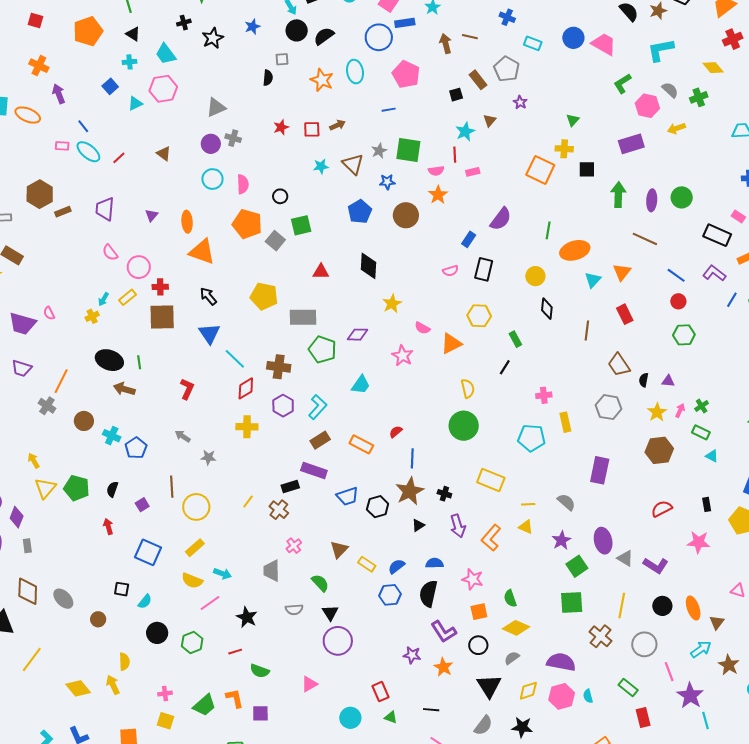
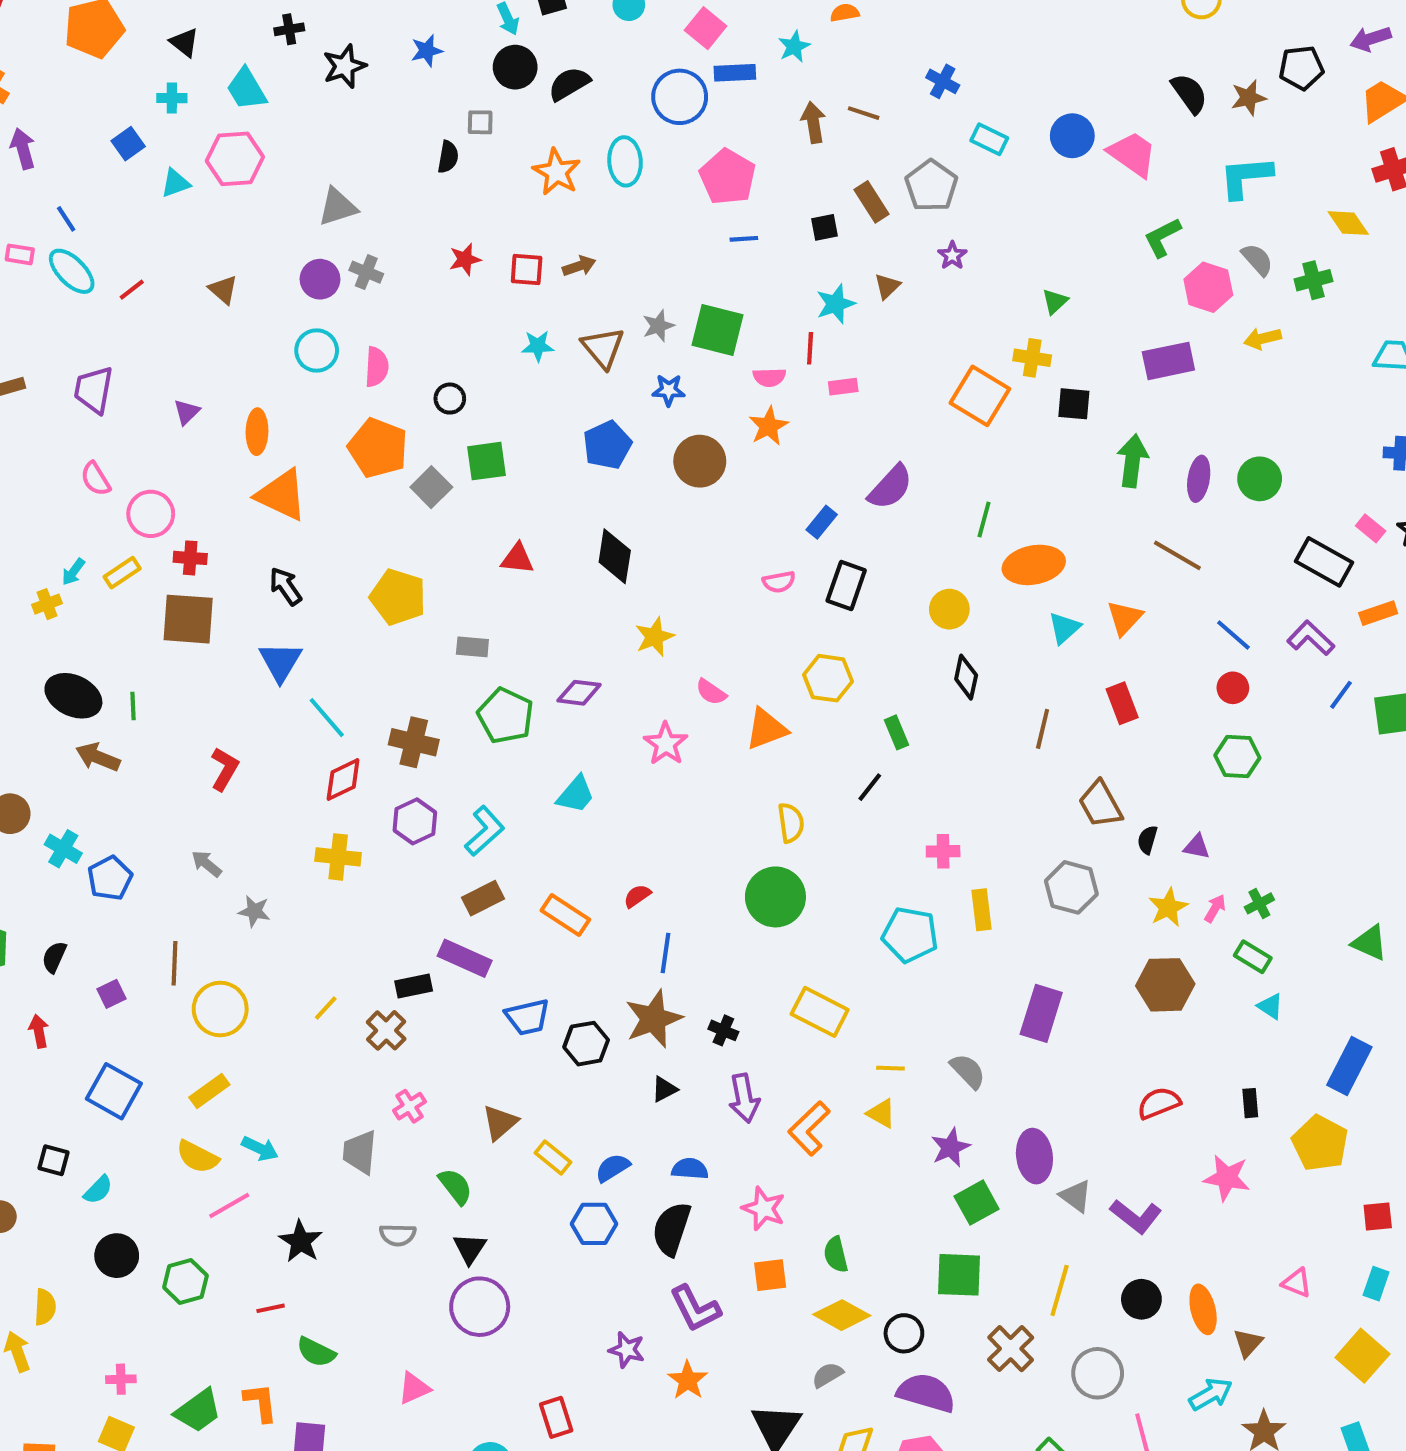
blue line: (389, 110) -> (744, 239), moved
gray rectangle: (303, 317) -> (472, 647), size x0.6
black circle: (478, 645) -> (904, 1333), moved

